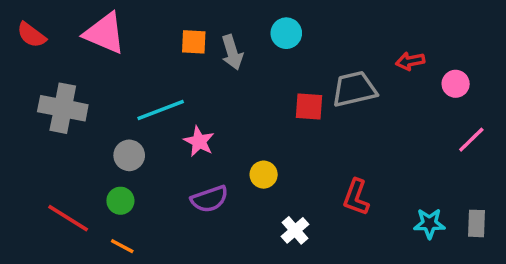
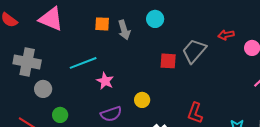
gray trapezoid: (354, 89) -> (194, 51), turned -36
gray circle: (129, 155) -> (43, 89), moved

